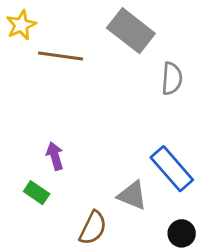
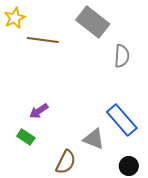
purple arrow: (55, 156) -> (39, 111), turned -108

